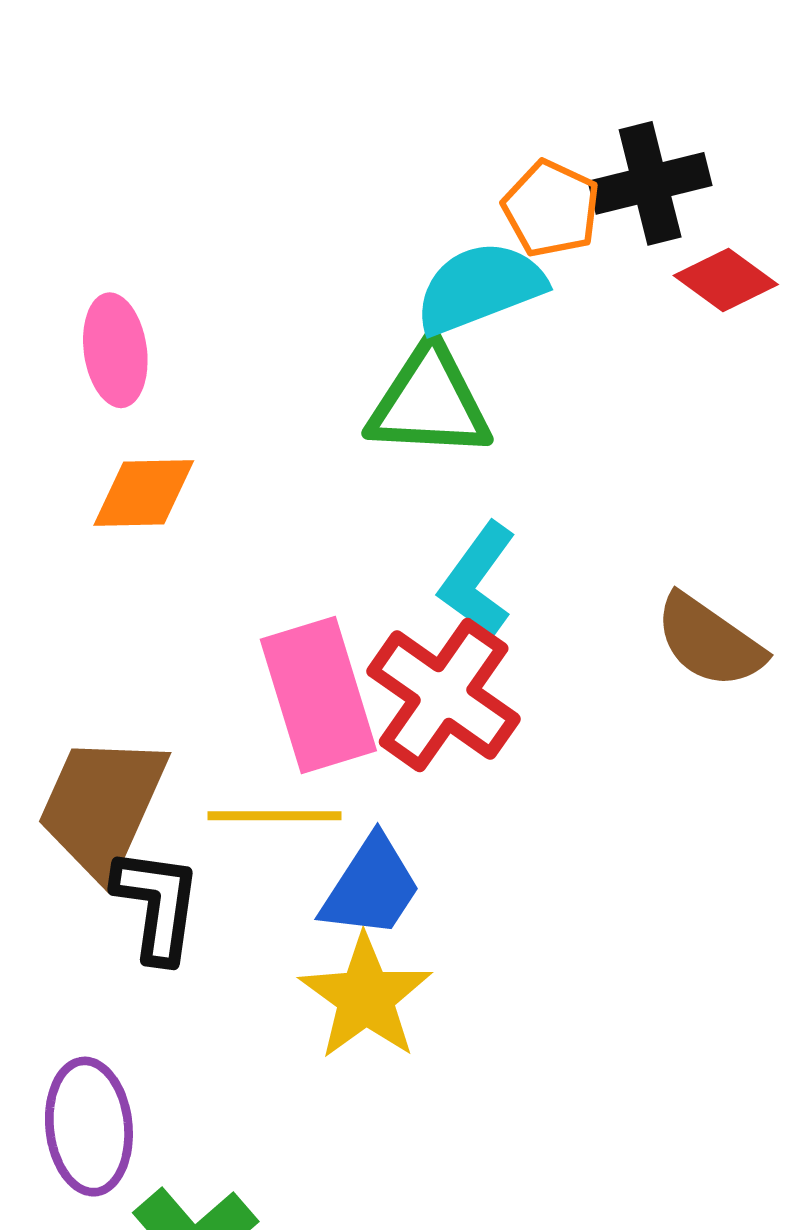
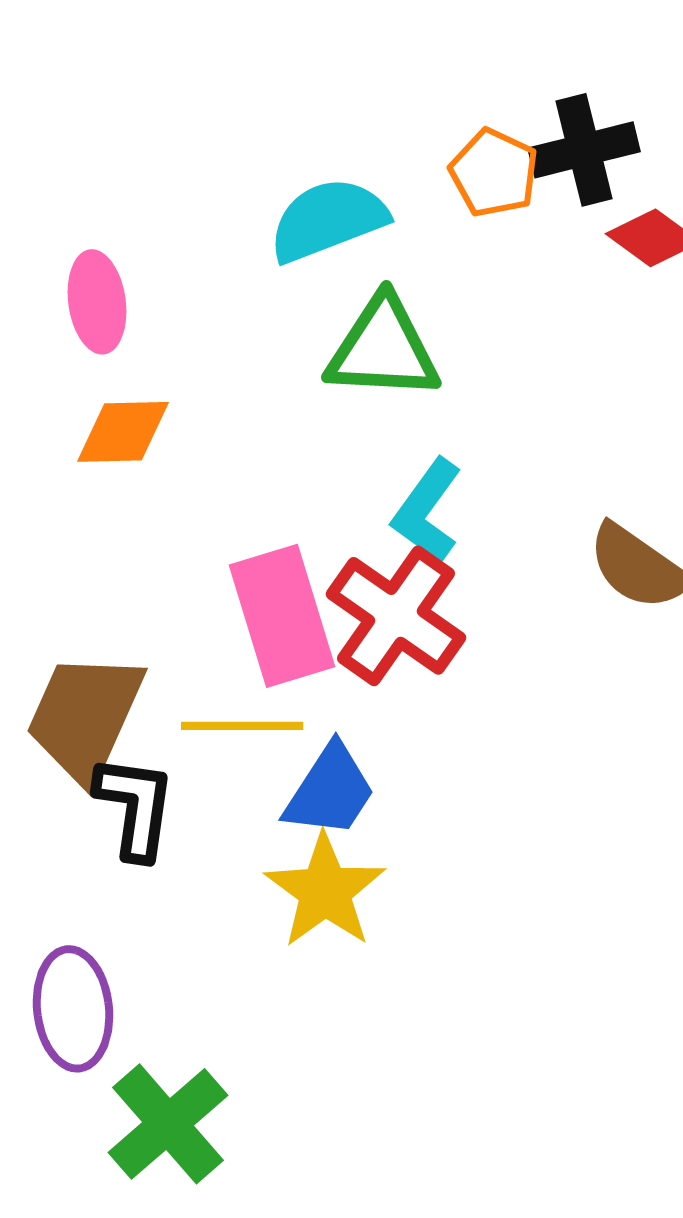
cyan semicircle: (480, 288) -> (328, 220), moved

